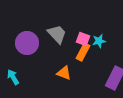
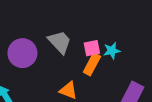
pink square: (83, 39) -> (92, 48), turned -32

